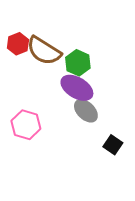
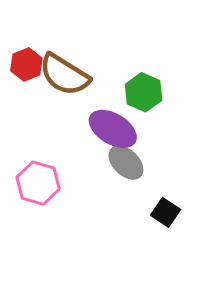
green hexagon: (78, 63) -> (144, 92), moved

